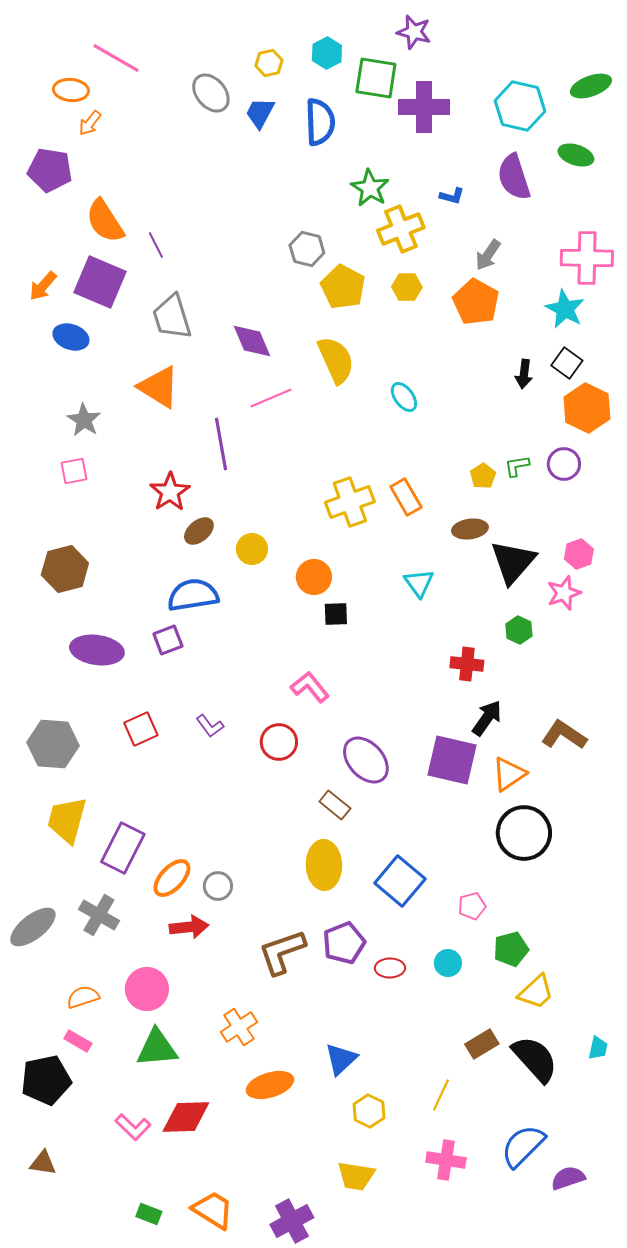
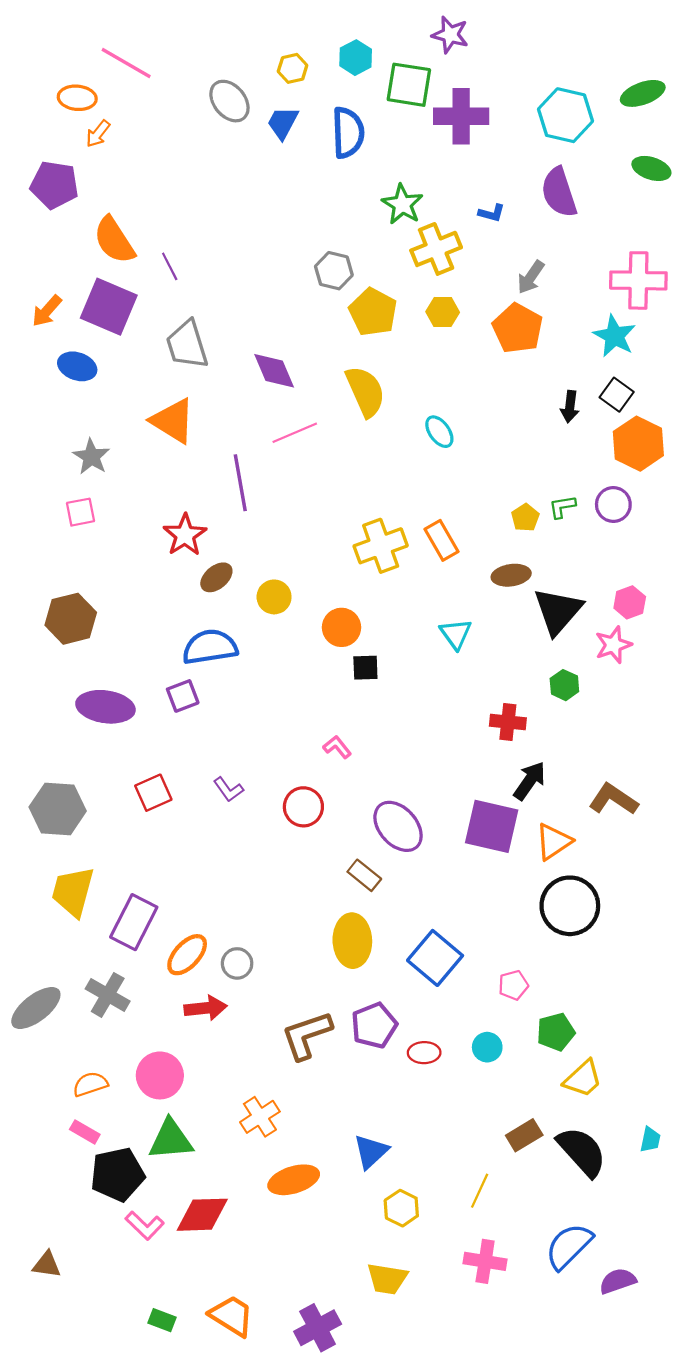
green ellipse: (576, 155) -> (651, 168), moved
pink L-shape: (310, 687) -> (337, 747), size x0.7
black pentagon: (46, 1080) -> (117, 1174), moved

